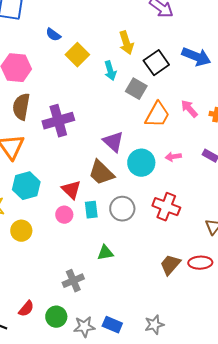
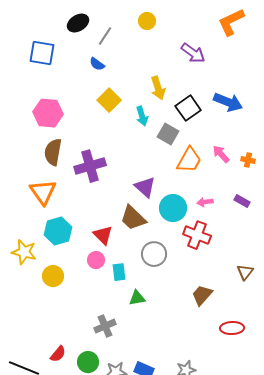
blue semicircle: (53, 35) -> (97, 64), moved
red cross: (166, 207) -> (197, 235), moved
cyan rectangle: (91, 210) -> (119, 272), moved
red ellipse: (200, 263) -> (232, 328), moved
brown trapezoid: (170, 265) -> (202, 295), moved

